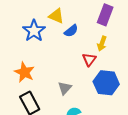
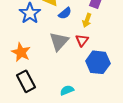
yellow arrow: (102, 44) -> (87, 20), moved
gray triangle: (65, 88) -> (59, 41), moved, size x1.5

